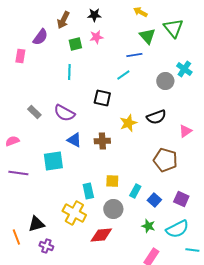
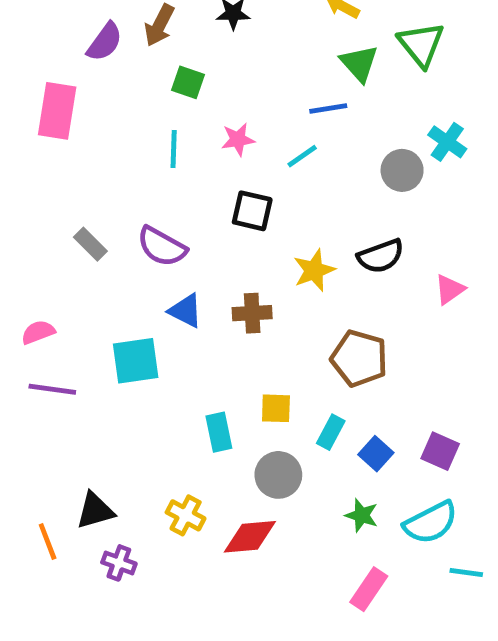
purple semicircle: (40, 37) -> (105, 42), moved
pink star: (96, 37) -> (238, 139), moved
green square: (75, 44) -> (188, 82), turned 32
pink rectangle: (20, 56) -> (57, 111), size x1.6
pink semicircle: (12, 141) -> (38, 332), moved
brown pentagon: (165, 160) -> (359, 358), moved
yellow cross: (74, 213) -> (186, 515), moved, size x0.7

